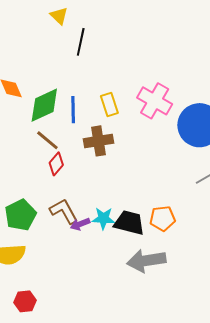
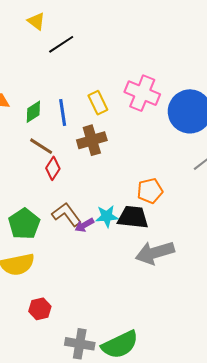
black line: (81, 42) -> (61, 44), turned 52
green diamond: (44, 105) -> (33, 112), size x0.6
orange pentagon: (163, 218) -> (150, 191), moved

